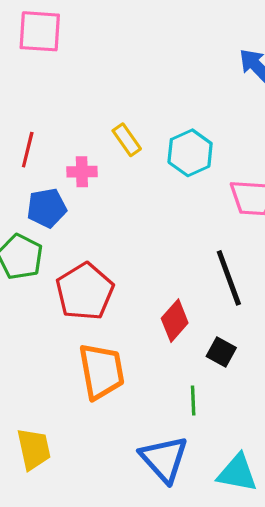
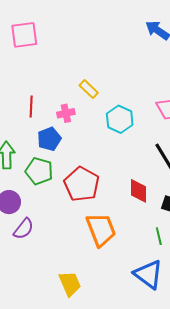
cyan hexagon: (190, 153) -> (120, 119), moved
red diamond: (175, 321) -> (138, 191), turned -30

